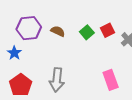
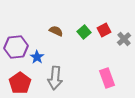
purple hexagon: (29, 28) -> (16, 47), moved
blue star: (14, 53) -> (37, 57), moved

